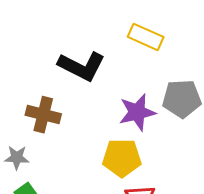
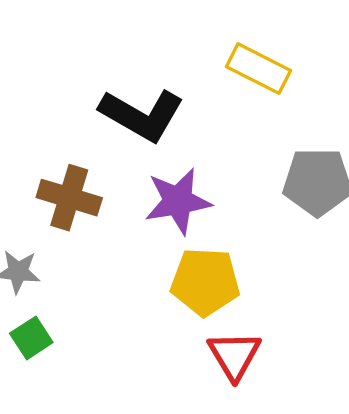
purple star: (137, 112) -> (178, 201), moved

